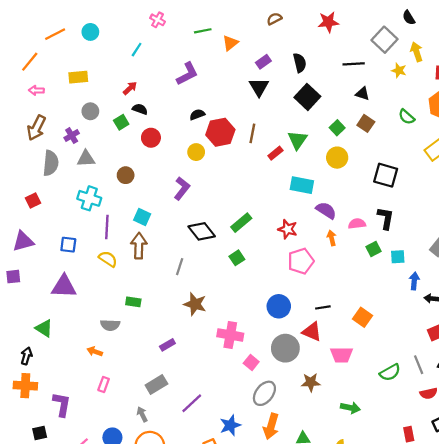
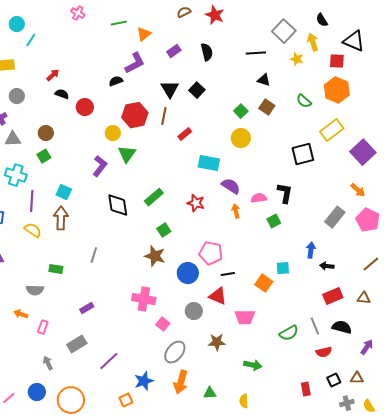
black semicircle: (409, 18) -> (322, 20), moved
red star: (328, 22) -> (215, 15), moved, turned 30
cyan line: (137, 50) -> (31, 40), moved
purple L-shape: (187, 74) -> (135, 63), moved
black triangle: (259, 87) -> (170, 89), moved
black square: (307, 97) -> (197, 90), moved, size x0.7
black semicircle: (197, 115) -> (116, 81), moved
green square: (121, 122) -> (44, 156), moved
red circle: (151, 138) -> (85, 107), moved
green triangle: (297, 140) -> (127, 154), moved
brown circle: (126, 175) -> (46, 133), moved
black square: (386, 175) -> (303, 154), moved, turned -30
black diamond: (202, 231) -> (118, 205), turned 30
cyan square: (398, 257) -> (283, 268), moved
green square: (237, 258) -> (164, 230), moved
pink pentagon: (301, 261) -> (211, 253), moved, turned 30
gray line: (180, 267) -> (94, 255), moved
brown star: (195, 304) -> (155, 256), moved
gray circle: (285, 348) -> (194, 311), size x0.7
pink rectangle: (104, 385) -> (43, 327), moved
gray arrow: (142, 414) -> (48, 363), moved

